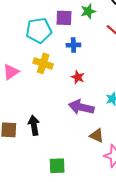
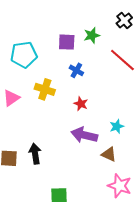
cyan pentagon: (39, 30) -> (24, 55), moved
blue cross: (73, 45) -> (76, 70), turned 32
brown triangle: (97, 136) -> (109, 154), moved

